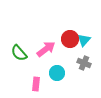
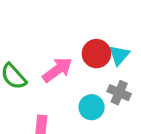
cyan circle: (57, 73) -> (92, 107), moved

